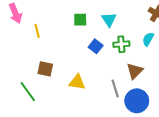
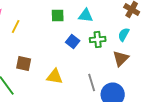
cyan triangle: (109, 20) -> (86, 16), turned -49
yellow line: (37, 31) -> (16, 27), turned 40
brown triangle: (135, 71) -> (121, 59), moved

